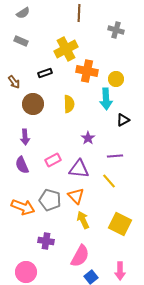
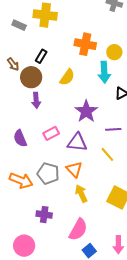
gray rectangle: (21, 41) -> (19, 25), moved
yellow cross: (66, 49) -> (45, 15), moved, turned 35
black rectangle: (45, 73) -> (41, 56), moved, turned -40
brown arrow: (14, 82) -> (13, 64), moved
yellow semicircle: (69, 104) -> (67, 77), turned 36
purple arrow: (25, 137) -> (36, 100), moved
purple star: (88, 138) -> (86, 111), size x1.6

